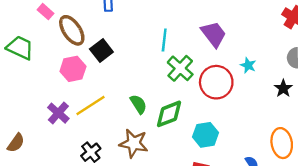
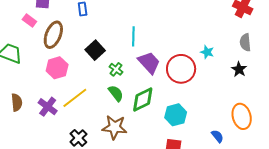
brown ellipse: (72, 30) -> (53, 35), turned 60
purple trapezoid: (214, 34) -> (149, 63), moved
black square: (101, 51) -> (95, 50), moved
green cross: (180, 68) -> (116, 69), moved, size x0.6
brown semicircle: (16, 143) -> (17, 102), moved, turned -36

